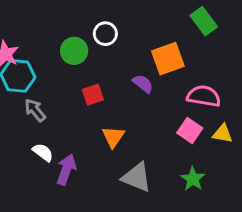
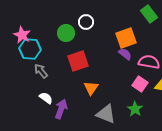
purple semicircle: (143, 84) -> (125, 54), moved
red square: (93, 95) -> (78, 61), size x1.5
green star: (193, 179) -> (135, 109), moved

